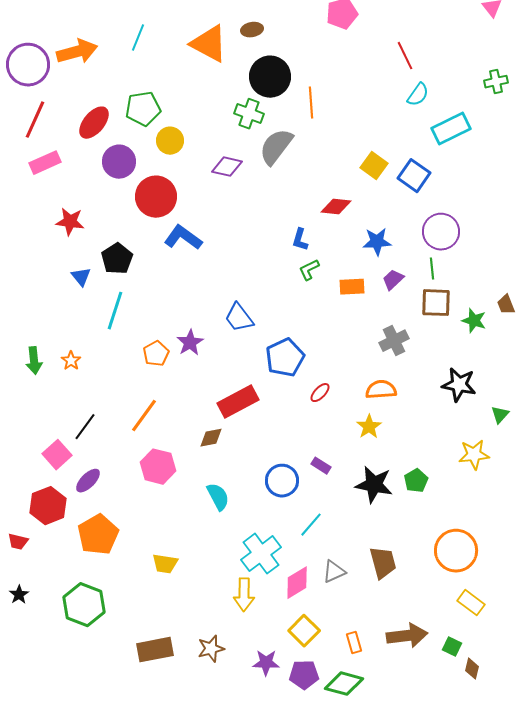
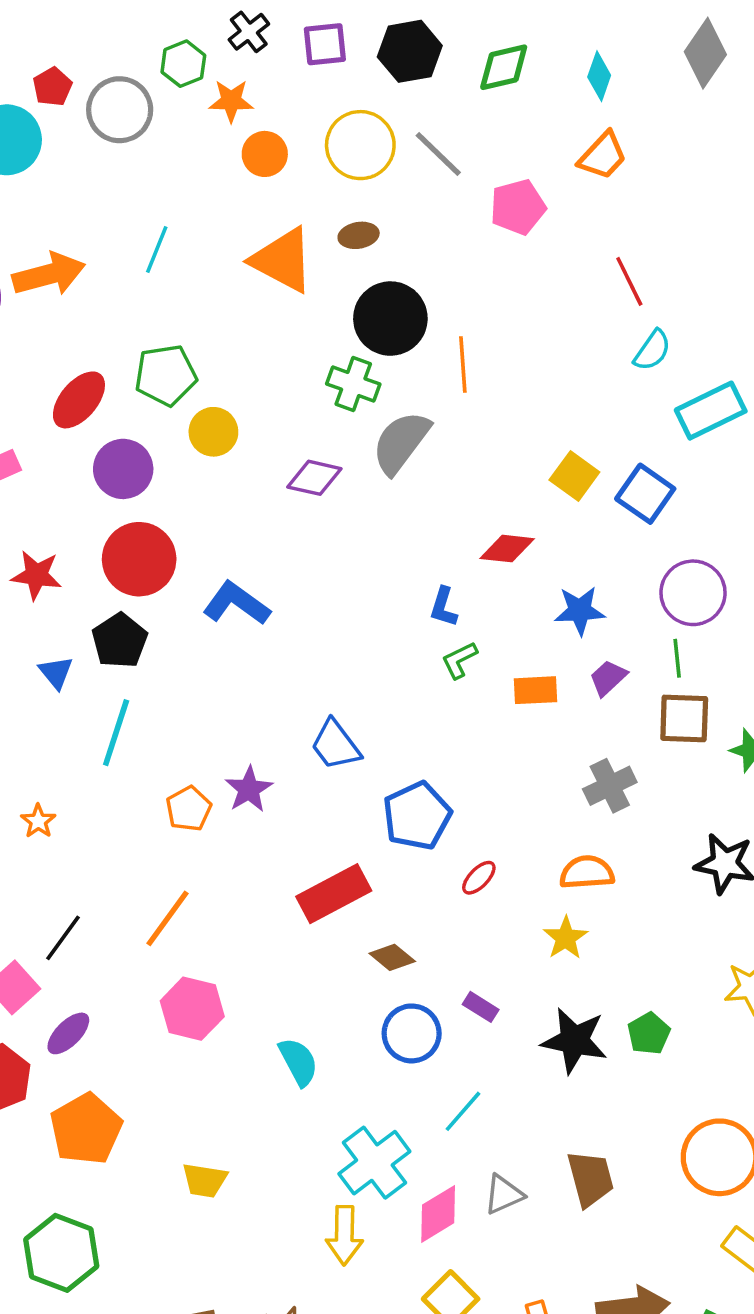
red circle: (156, 197) -> (139, 559), moved
brown diamond: (211, 438) -> (392, 957), moved, turned 50

